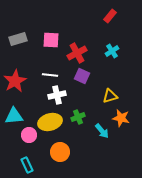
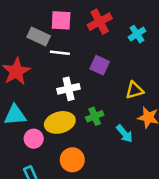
gray rectangle: (18, 39) -> (39, 37), moved, turned 42
red cross: (77, 53) -> (100, 22), moved
white line: (50, 75) -> (60, 53), moved

